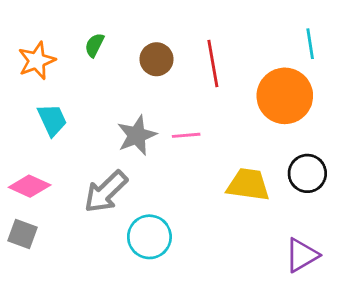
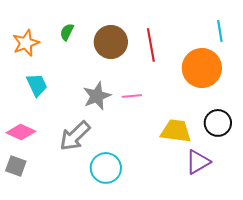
brown circle: (156, 59) -> (111, 42), size x1.4
purple triangle: (302, 255) -> (198, 162), moved

